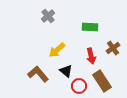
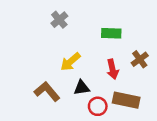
black triangle: (66, 71) -> (82, 88), turned -48
brown rectangle: (102, 81) -> (126, 100), turned -45

